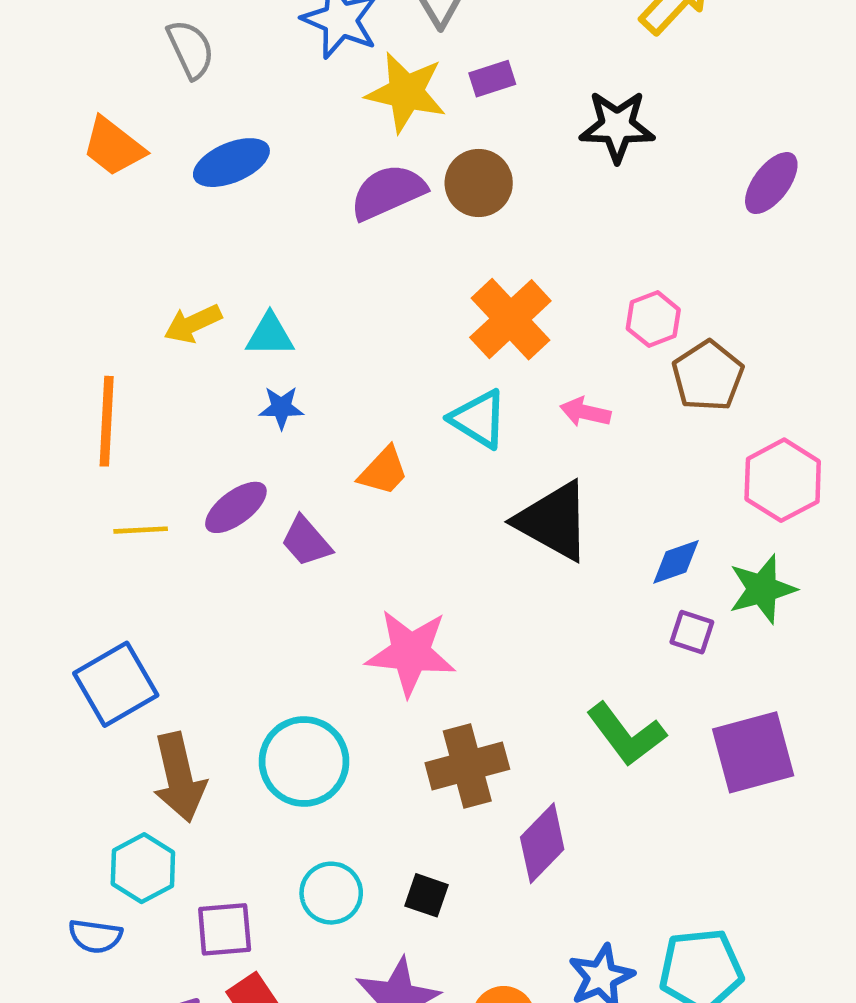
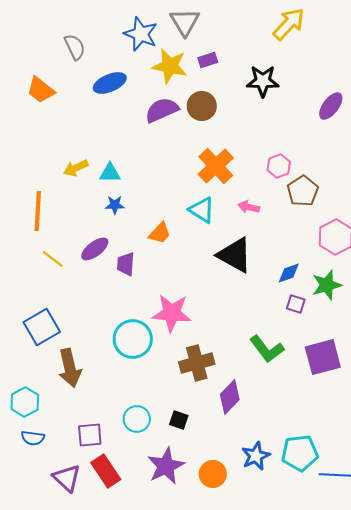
blue ellipse: (231, 163) -> (110, 83), moved
yellow line: (141, 530) -> (53, 259), turned 40
purple trapezoid: (306, 541) -> (126, 264), turned 45
cyan circle: (304, 761) -> (133, 339), moved
cyan hexagon: (143, 868) -> (25, 402), moved

